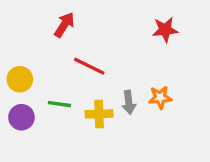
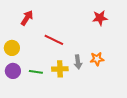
red arrow: (64, 25) -> (27, 18), moved
green line: (59, 104) -> (36, 72), moved

